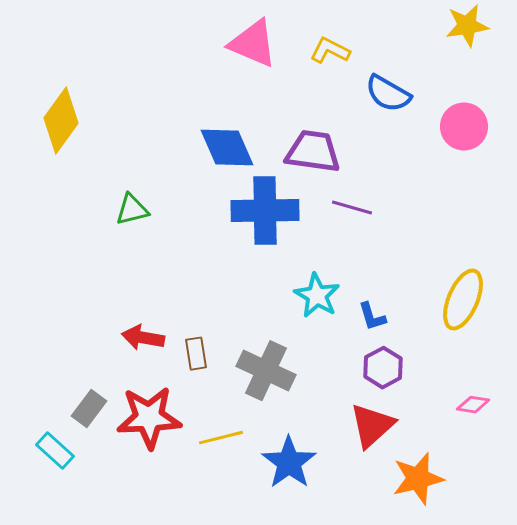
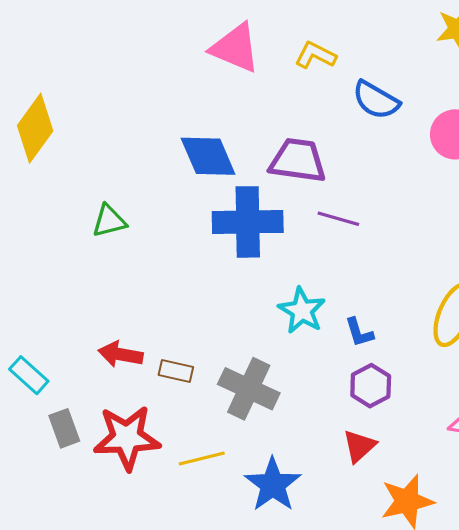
brown rectangle: (196, 354) -> (176, 371), turned -68
gray rectangle: (89, 409) -> (64, 428), turned -57
red triangle: (372, 426) -> (359, 446), size x0.7
cyan rectangle: (55, 451) -> (29, 375), moved

